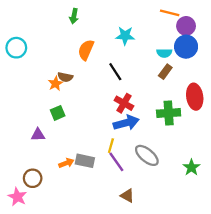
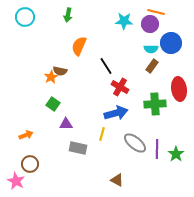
purple circle: (186, 26) -> (150, 24), moved
cyan star: (125, 36) -> (124, 21), moved
cyan circle: (16, 48) -> (25, 17), moved
red cross: (124, 103) -> (120, 87), moved
green square: (58, 113) -> (53, 104), turned -32
purple triangle: (38, 135) -> (66, 124), moved
purple line: (116, 162) -> (157, 149), moved, turned 36
orange arrow: (66, 163) -> (26, 135), moved

